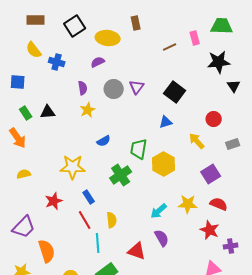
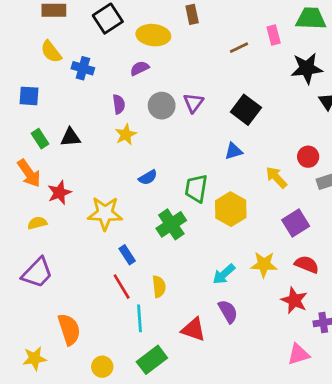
red circle: (214, 119) -> (308, 157), moved
red star: (54, 201) -> (59, 193), moved
purple trapezoid: (24, 227) -> (37, 273), moved

